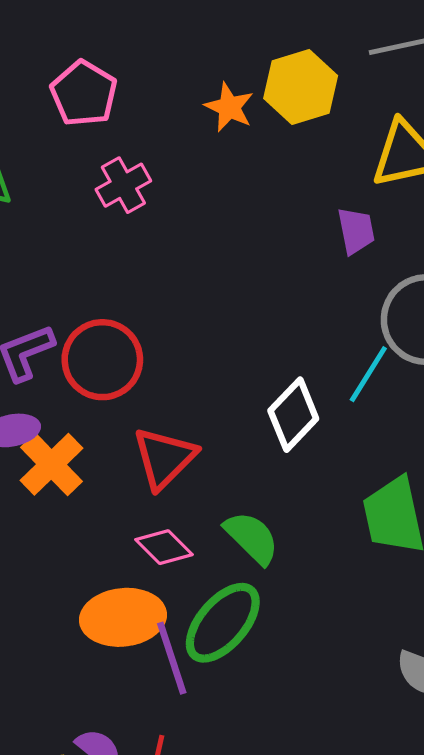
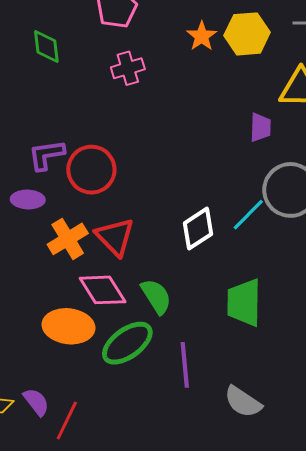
red triangle: (164, 458) -> (115, 237), turned -42
orange cross: (51, 464) -> (68, 239), moved
pink diamond: (164, 547) -> (103, 290), size x1.4
purple line: (172, 658) -> (185, 365), moved

